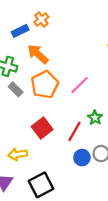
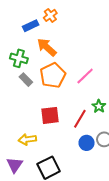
red square: (42, 128) -> (50, 115), turned 30

